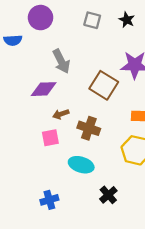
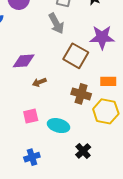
gray arrow: (61, 61) -> (56, 23), moved
brown cross: (89, 128) -> (81, 94), moved
pink square: (50, 138) -> (31, 116), moved

